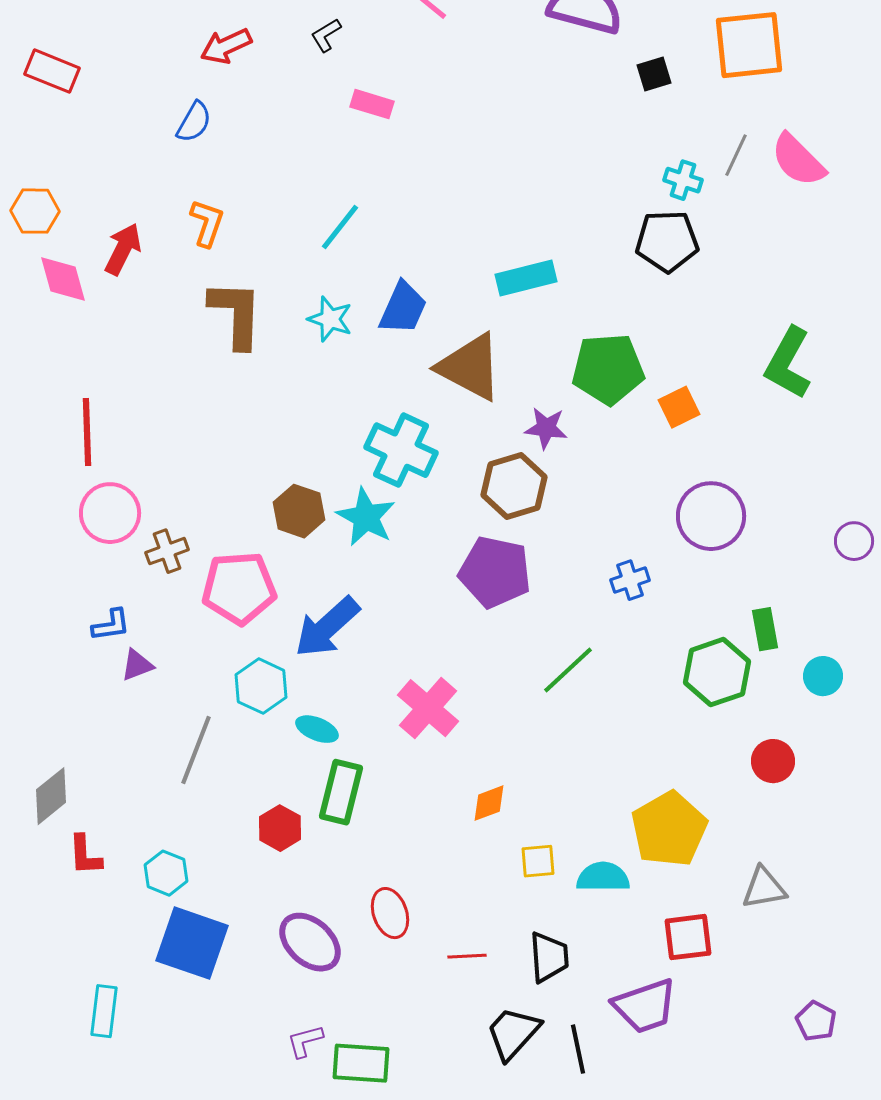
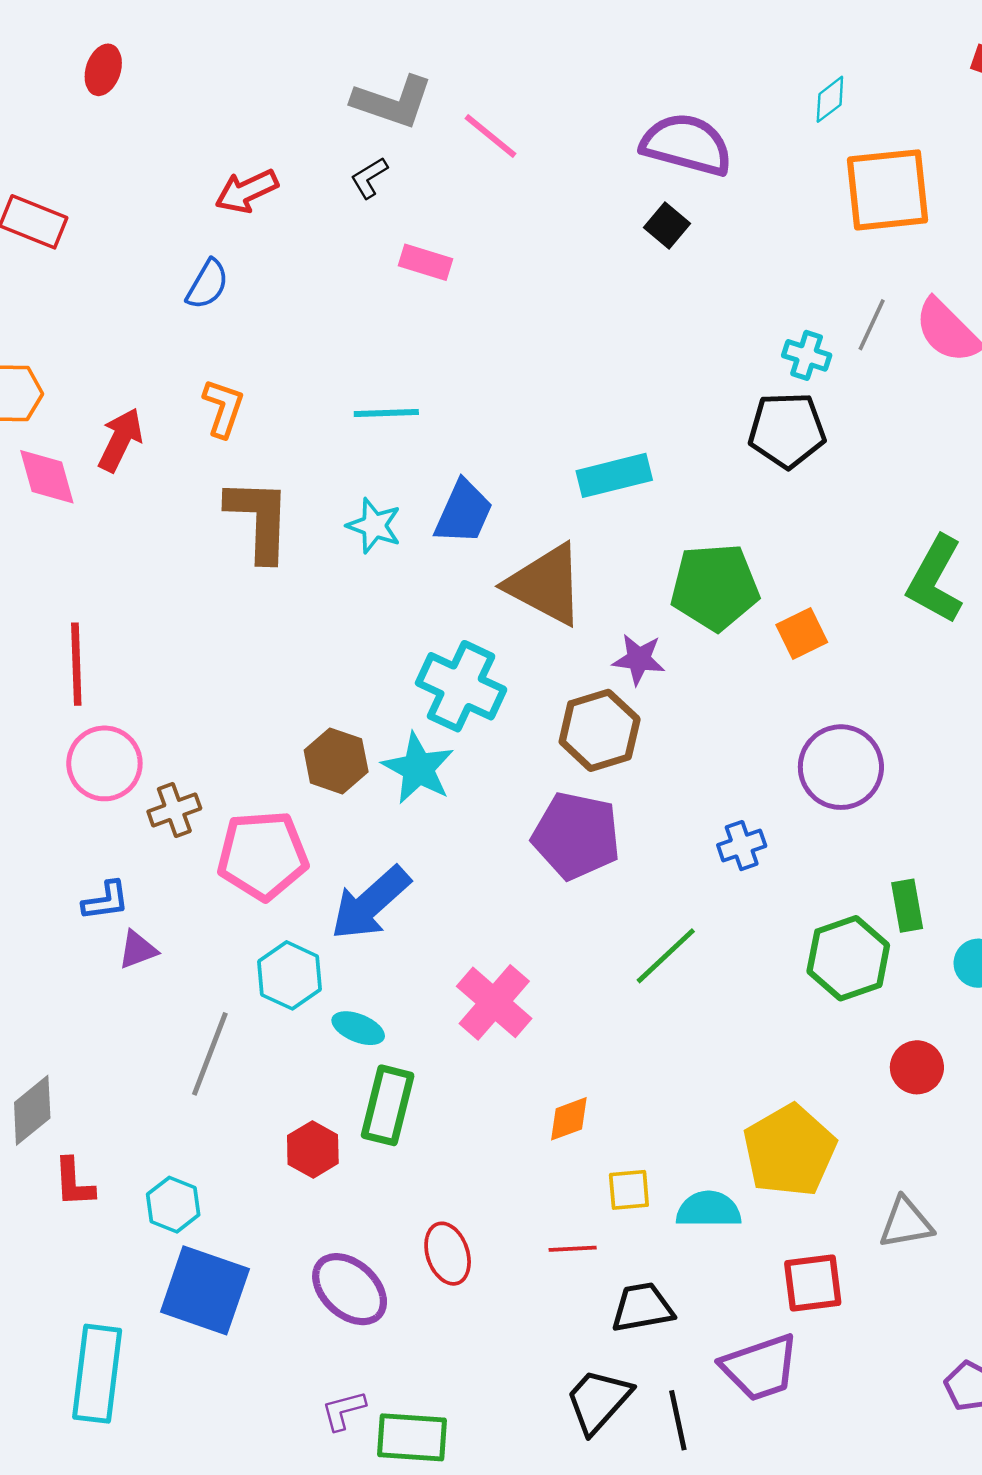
black square: (654, 74) -> (667, 225), moved, turned -33
cyan line: (340, 227) -> (386, 413), turned 50
red line: (467, 956) -> (573, 1249), moved
black trapezoid: (549, 957) -> (642, 1308), turned -96
cyan rectangle: (104, 1011) -> (97, 1374), size x1.5

